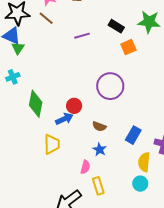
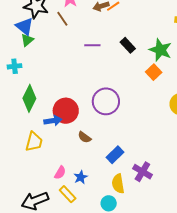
orange square: (128, 47) -> (154, 72), moved, turned -35
red circle: (74, 106) -> (66, 111), size x1.6
blue star: (100, 149) -> (81, 177), moved
yellow semicircle: (144, 162) -> (118, 184), turned -30
yellow rectangle: (98, 186) -> (68, 194), turned -42

